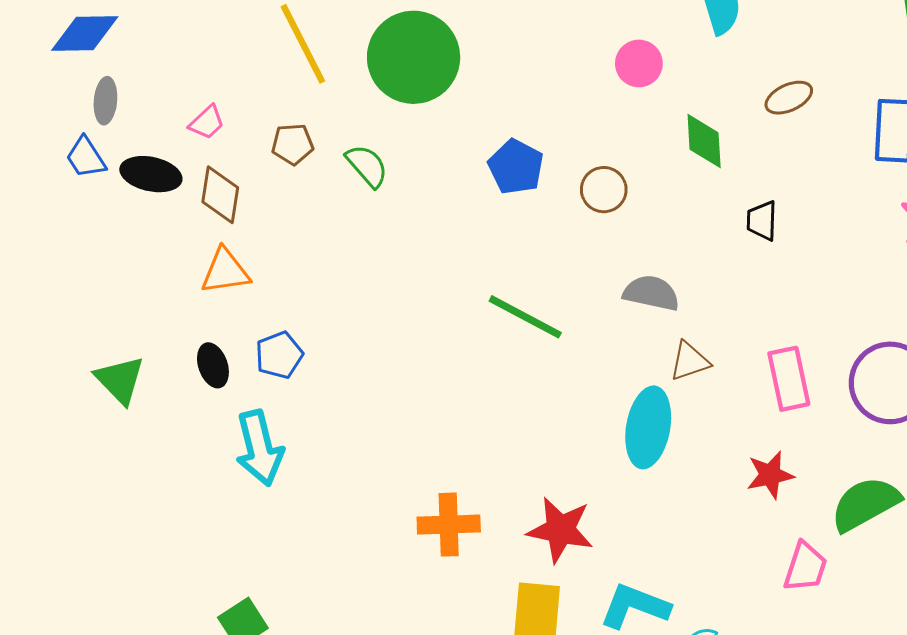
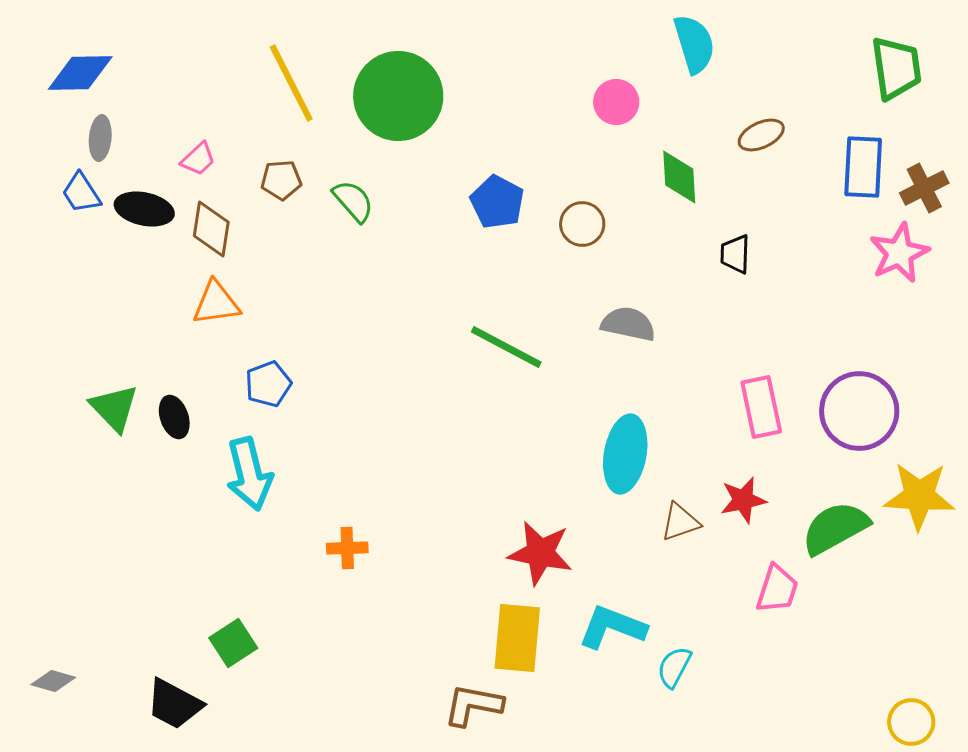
brown triangle: (690, 361) -> (680, 522), moved
black ellipse: (213, 365) -> (174, 417), moved
orange cross: (449, 525) -> (347, 548), moved, size x0.7

